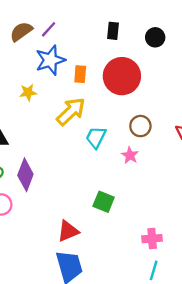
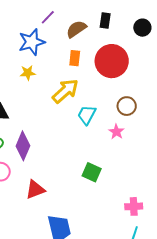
brown semicircle: (21, 31) -> (76, 29), moved
blue star: (50, 60) -> (32, 42), moved
red triangle: (68, 231) -> (35, 189), moved

